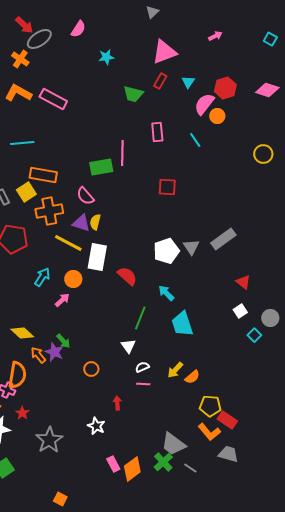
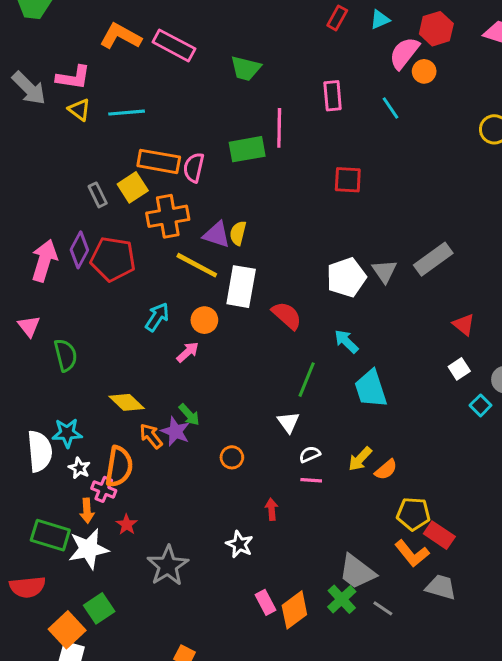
cyan triangle: (188, 82) -> (380, 20), turned 32
green trapezoid: (133, 94) -> (246, 68), moved
pink semicircle: (85, 196) -> (194, 168), moved, turned 54

